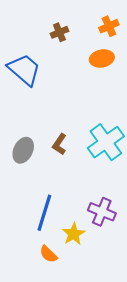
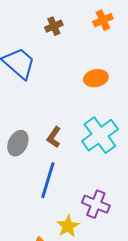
orange ellipse: (102, 58) -> (96, 78), moved
blue line: (44, 213) -> (48, 180), moved

